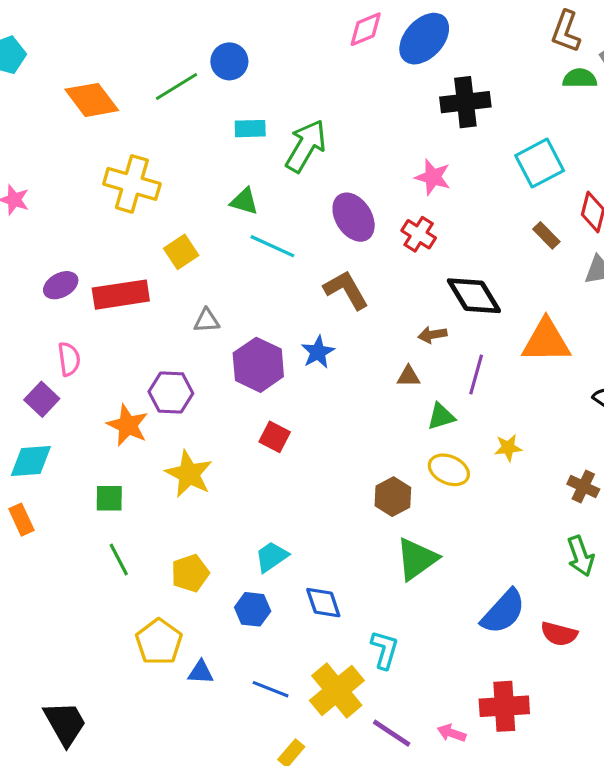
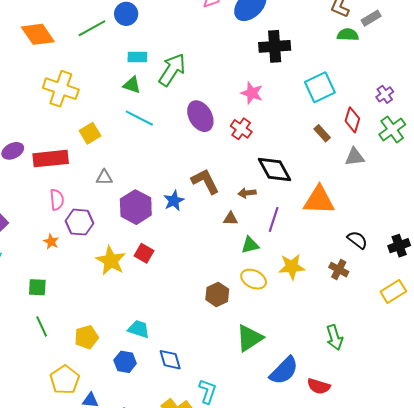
green triangle: (244, 201) -> (132, 85), moved
cyan line: (272, 246) -> (139, 118), moved
brown L-shape: (346, 290) -> (205, 181), moved
pink semicircle: (69, 359) -> (57, 200), moved
orange star: (128, 425) -> (51, 242), size x0.6
yellow star: (508, 448) -> (292, 267), size x1.5
yellow star: (189, 474) -> (111, 261), moved
brown cross: (583, 487) -> (339, 270), moved
cyan trapezoid: (272, 557) -> (139, 329), turned 50
green triangle: (417, 559) -> (250, 338), moved

